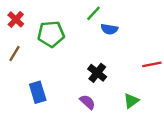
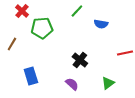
red cross: (16, 19) -> (22, 11), moved
blue semicircle: (109, 29) -> (101, 24), moved

